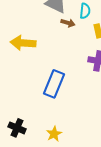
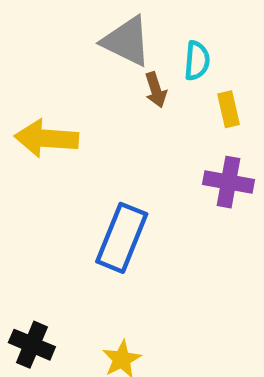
brown arrow: (68, 23) -> (156, 90), turned 56

